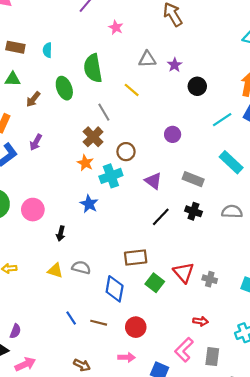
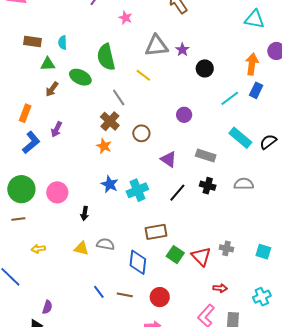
gray triangle: (147, 59) -> (156, 46), size x1.4
green triangle: (13, 79) -> (48, 64), moved
green ellipse: (64, 88) -> (80, 77), turned -40
cyan cross: (111, 176) -> (137, 190), moved
red triangle: (184, 273) -> (201, 256), moved

